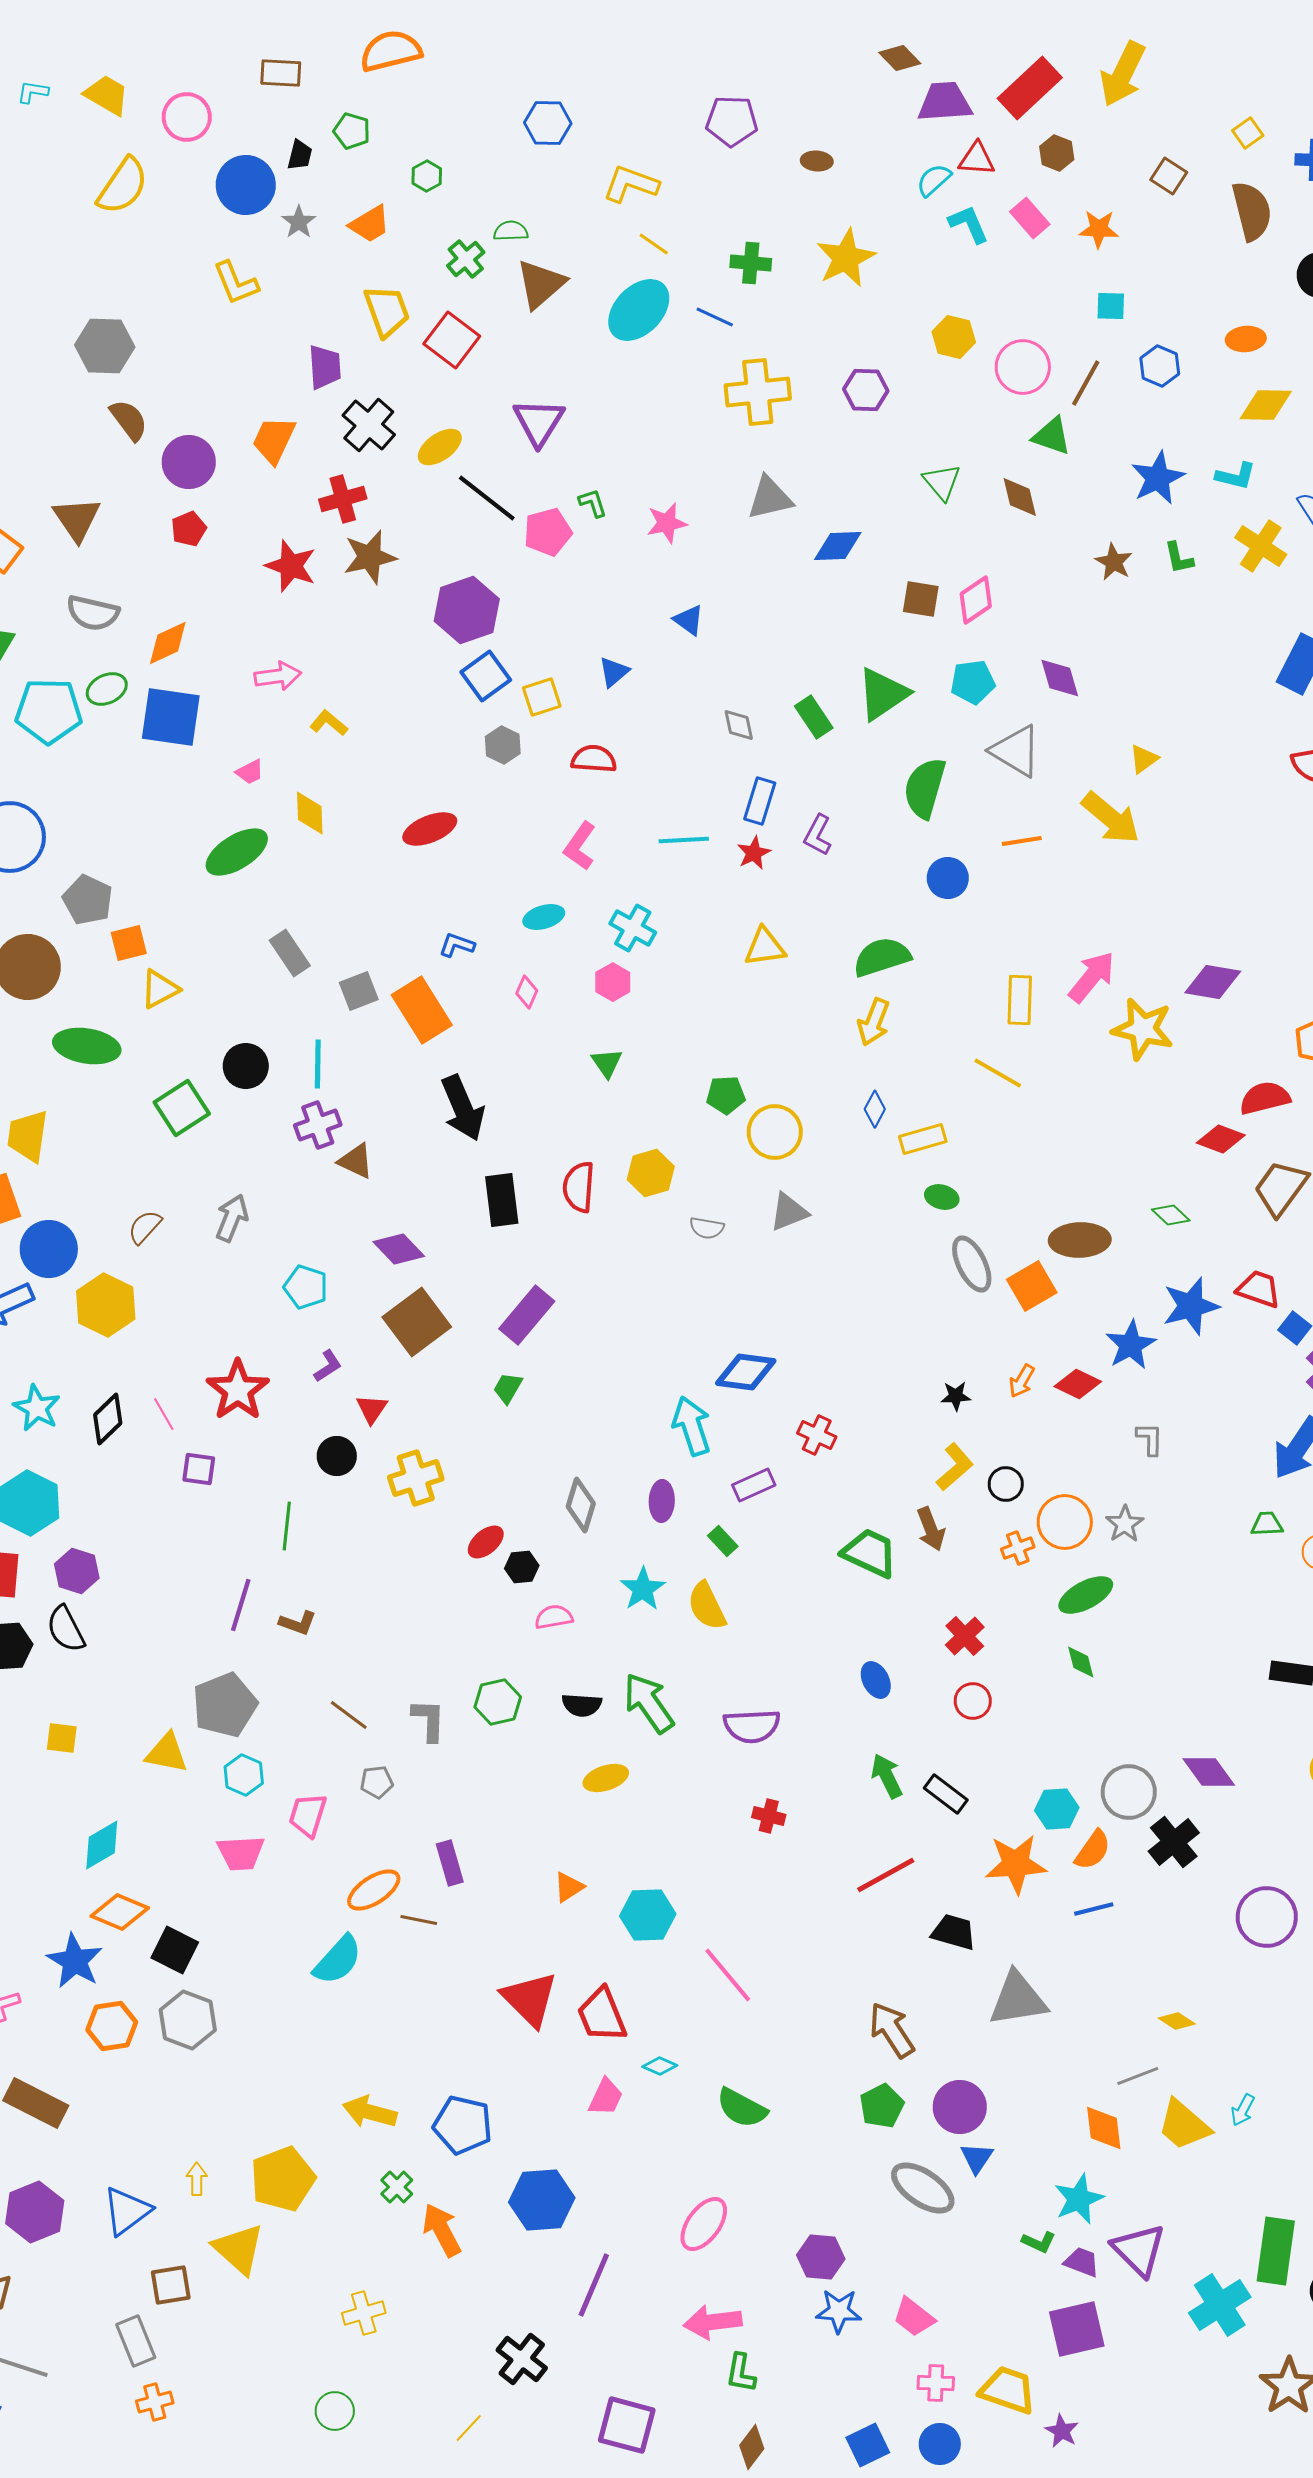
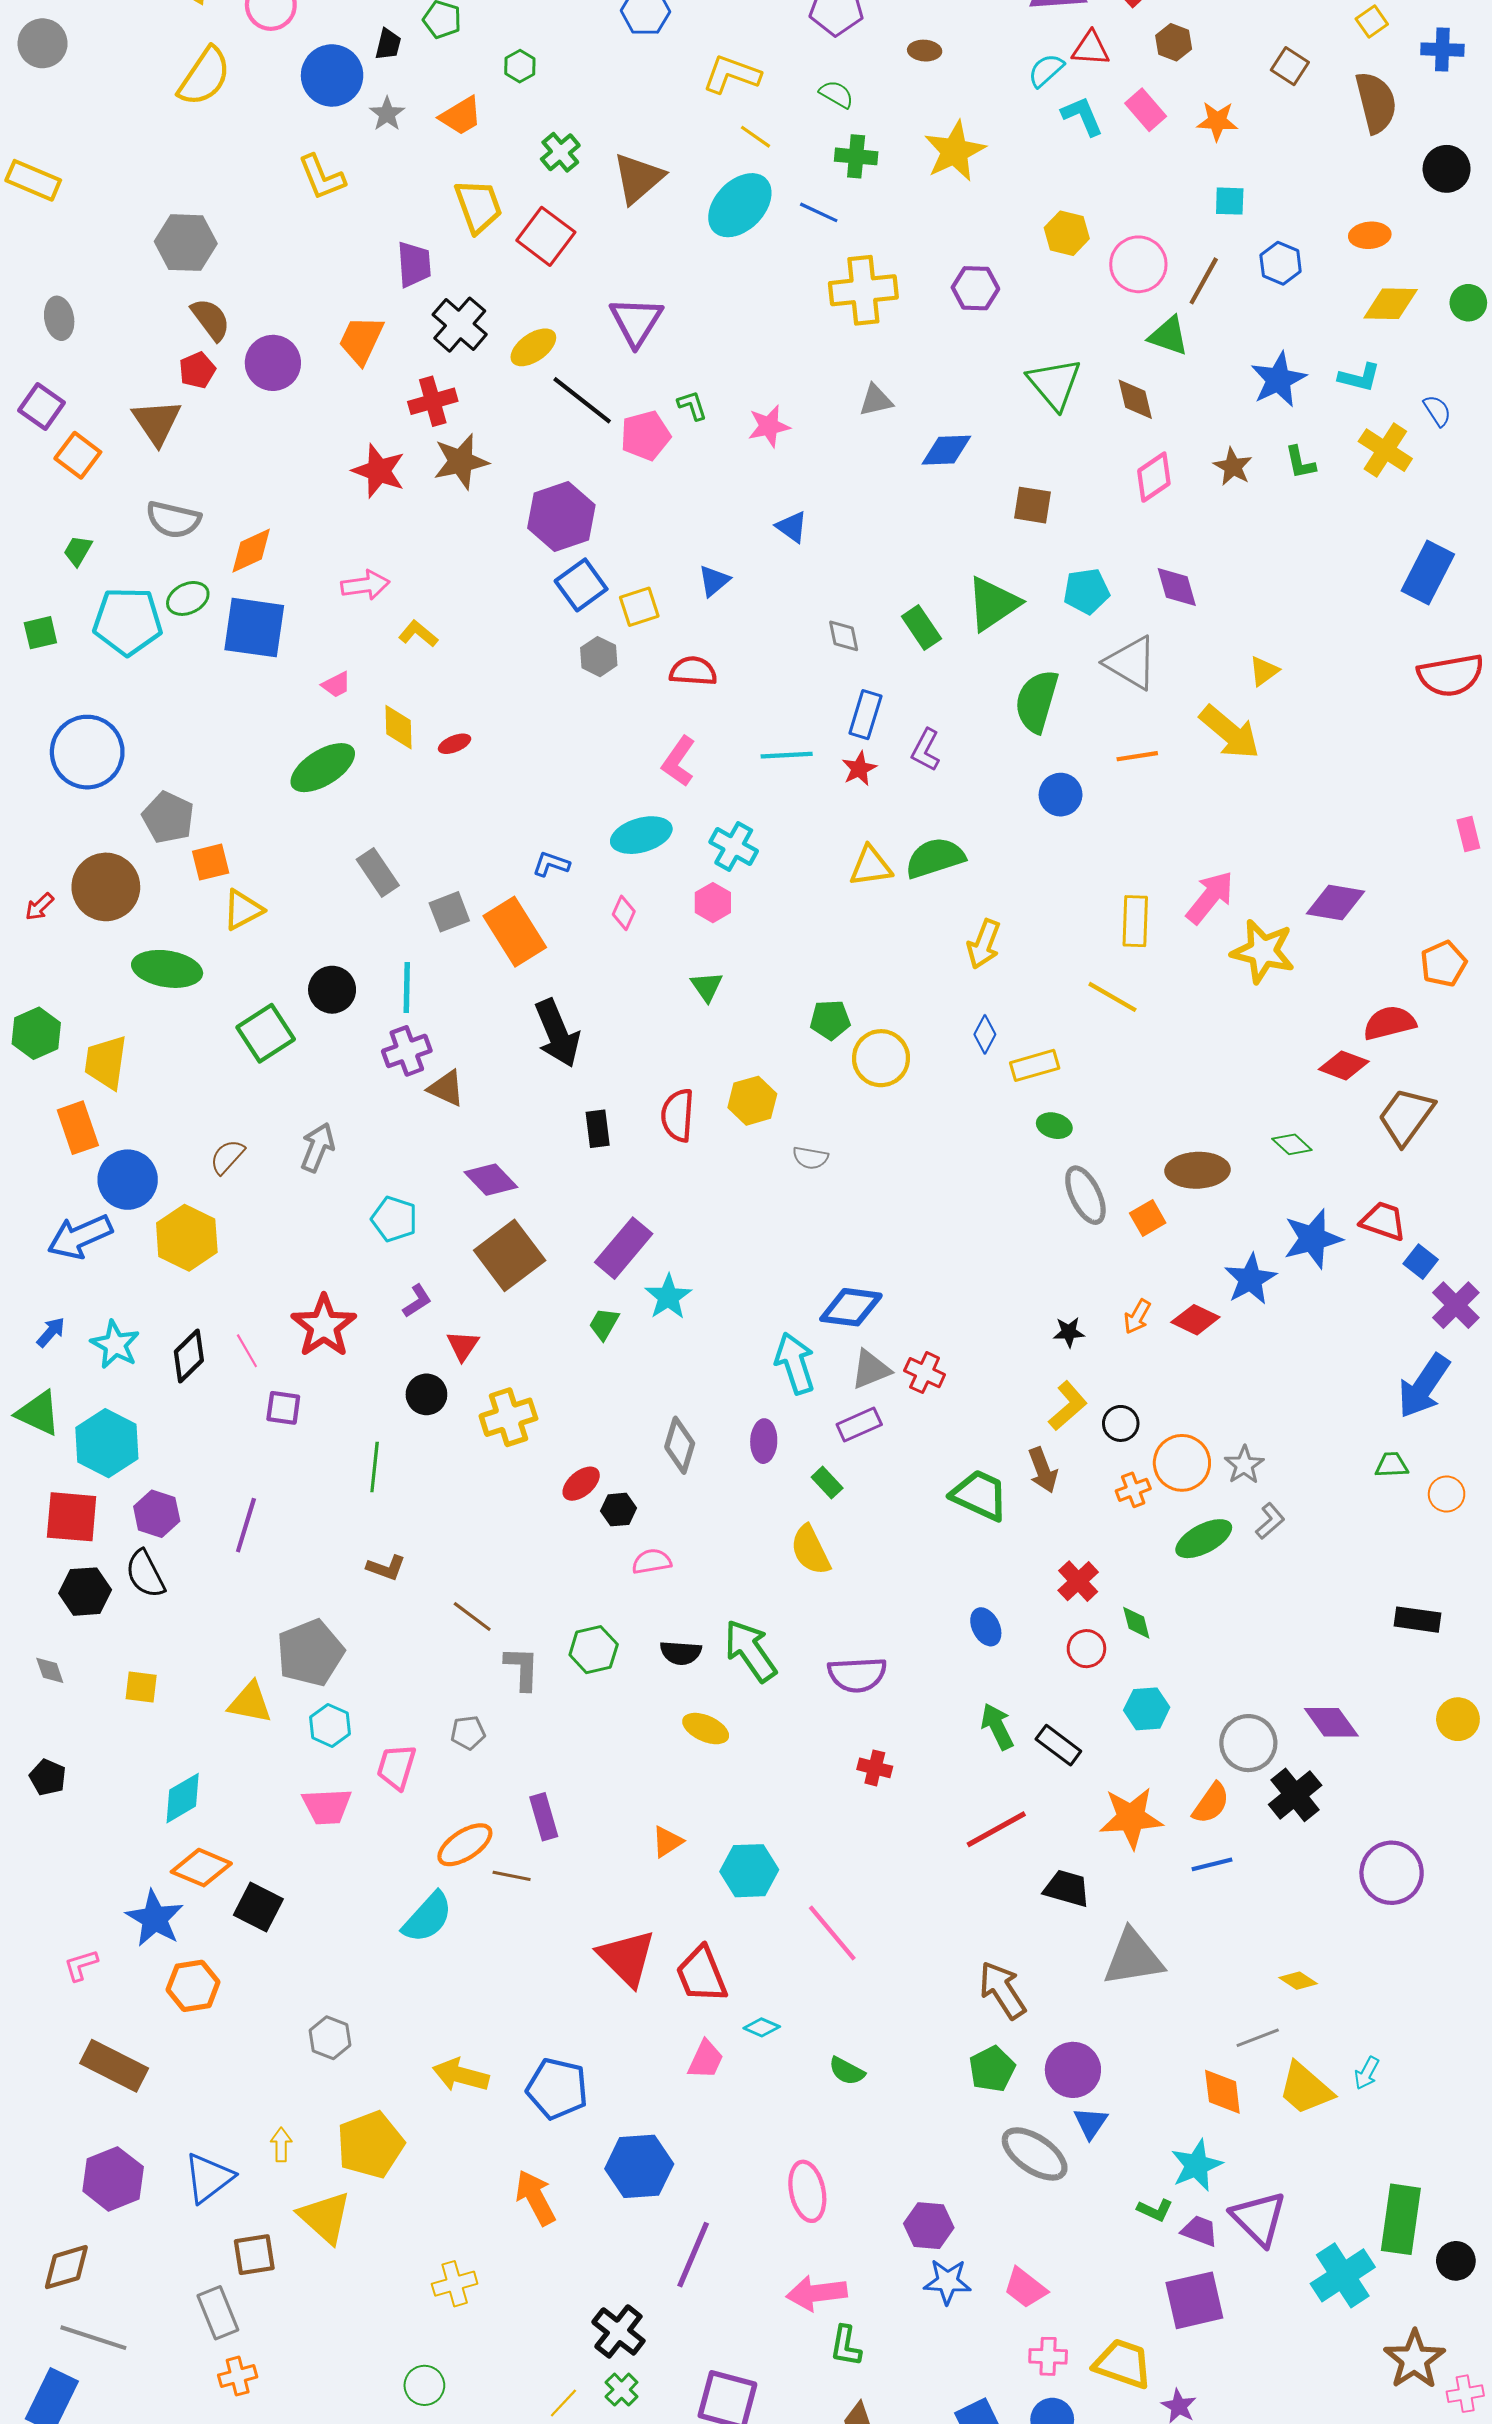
green semicircle: (511, 231) -> (836, 94), moved, turned 32
green triangle: (942, 482) -> (1054, 384), size x1.4
gray triangle: (770, 498) -> (876, 400), size x0.7
red pentagon: (189, 529) -> (197, 370), moved
pink diamond: (976, 600) -> (1154, 477), moved
red ellipse: (430, 829) -> (455, 744), moved, size x0.6
cyan ellipse: (544, 917) -> (641, 835), size x1.4
green semicircle: (882, 957) -> (935, 858), moved
black rectangle: (502, 1200) -> (598, 1129), size x0.7
gray triangle: (789, 1212) -> (871, 1369), moved
orange square: (1032, 1286) -> (1148, 1218), size x0.7
gray L-shape: (1150, 1439) -> (1270, 1521), moved, turned 48
cyan star: (643, 1589) -> (668, 1297), moved
purple line: (241, 1605) -> (246, 1525), moved
green diamond: (1081, 1662) -> (1136, 1623), moved
brown line: (349, 1715) -> (472, 1616), moved
yellow ellipse: (606, 1778) -> (706, 1729), turned 42
cyan hexagon: (1057, 1809) -> (1147, 1709), moved
gray hexagon: (188, 2020) -> (330, 2038), moved, size x0.7
green semicircle: (742, 2108) -> (847, 2071), size x0.7
green cross: (397, 2187) -> (622, 2390), moved
pink ellipse: (704, 2224) -> (807, 2191), turned -48

